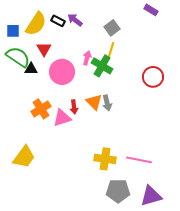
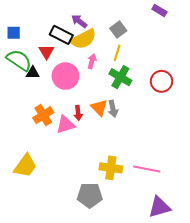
black rectangle: (58, 21) -> (61, 35), moved, size x1.5
yellow semicircle: (36, 24) -> (83, 39), moved, turned 30
green cross: (102, 66) -> (120, 77), moved
gray pentagon: (118, 191) -> (90, 195), moved

